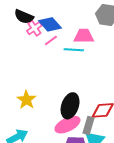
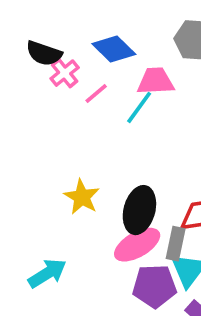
blue diamond: (50, 24) -> (114, 49), moved
cyan line: (74, 50) -> (139, 107), turned -54
yellow star: (26, 100) -> (82, 197), moved

